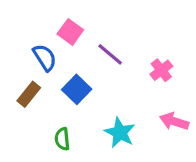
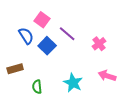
blue square: (77, 89) -> (47, 46), moved
brown rectangle: (29, 94) -> (15, 69), moved, turned 35

